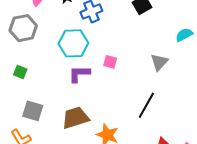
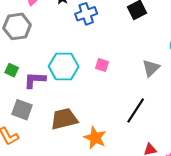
cyan hexagon: (73, 43) -> (64, 66), moved
purple L-shape: (79, 74) -> (35, 80), moved

